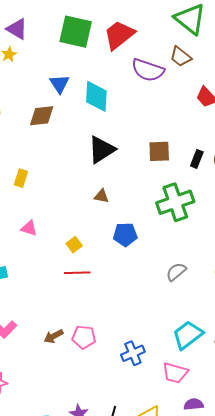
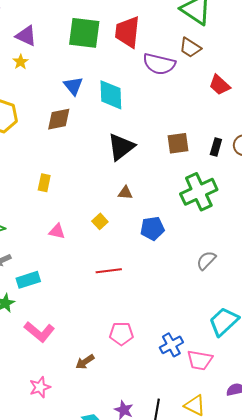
red trapezoid: (119, 35) -> (128, 32), turned -40
yellow square: (74, 245) -> (100, 221), moved
brown arrow: (54, 336) -> (85, 362), moved
pink trapezoid: (175, 373) -> (200, 360), moved

